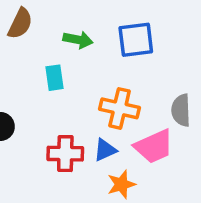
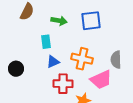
blue triangle: (105, 150) -> (53, 62), moved
red cross: (65, 154) -> (63, 84), moved

